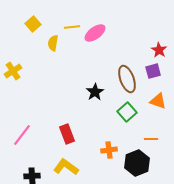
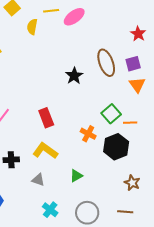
purple square: (153, 71) -> (133, 64), moved
orange triangle: (158, 101) -> (137, 85), turned 36
green square: (127, 112) -> (111, 114), moved
orange cross: (109, 150) -> (88, 134), turned 35

